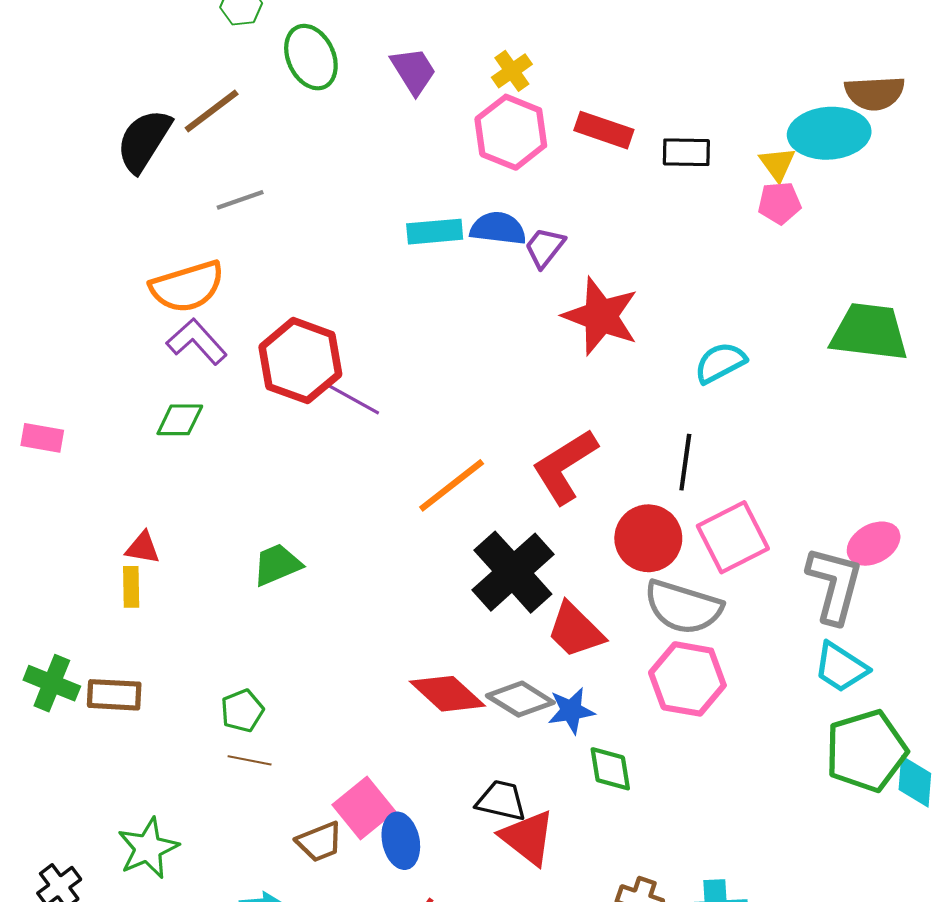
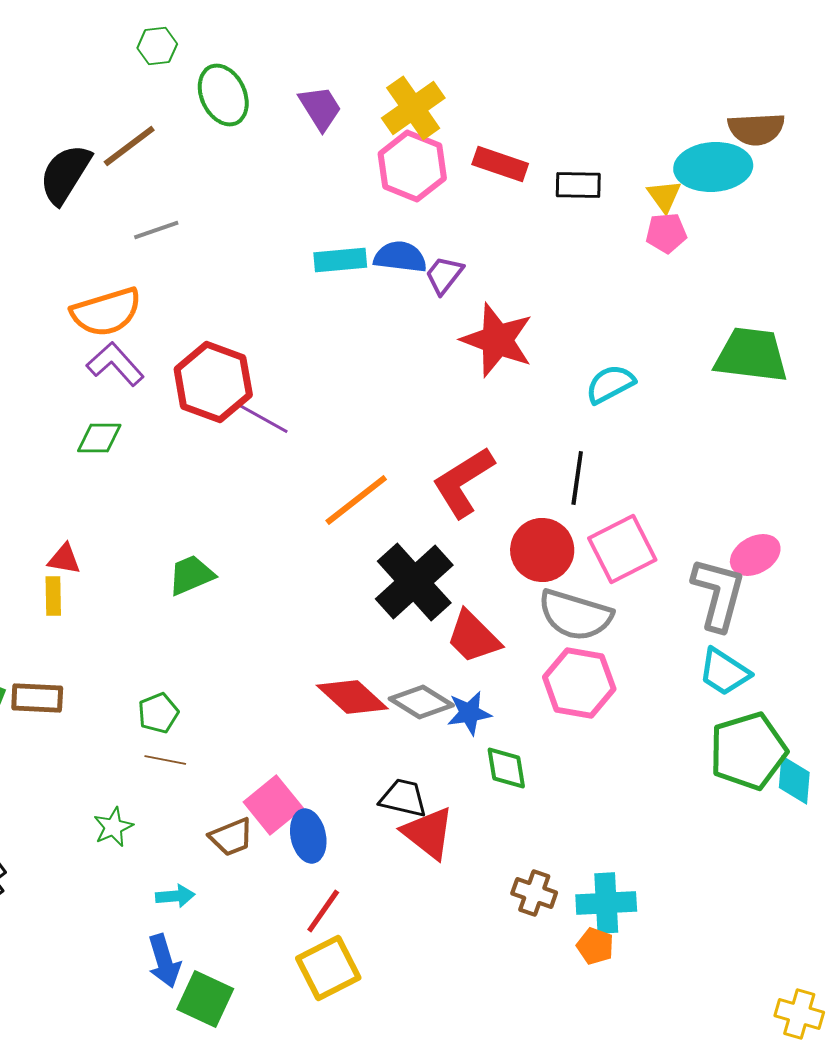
yellow cross: (512, 71) -> (413, 108), size x1.6
green star: (148, 848) -> (113, 827), moved, size x0.7

